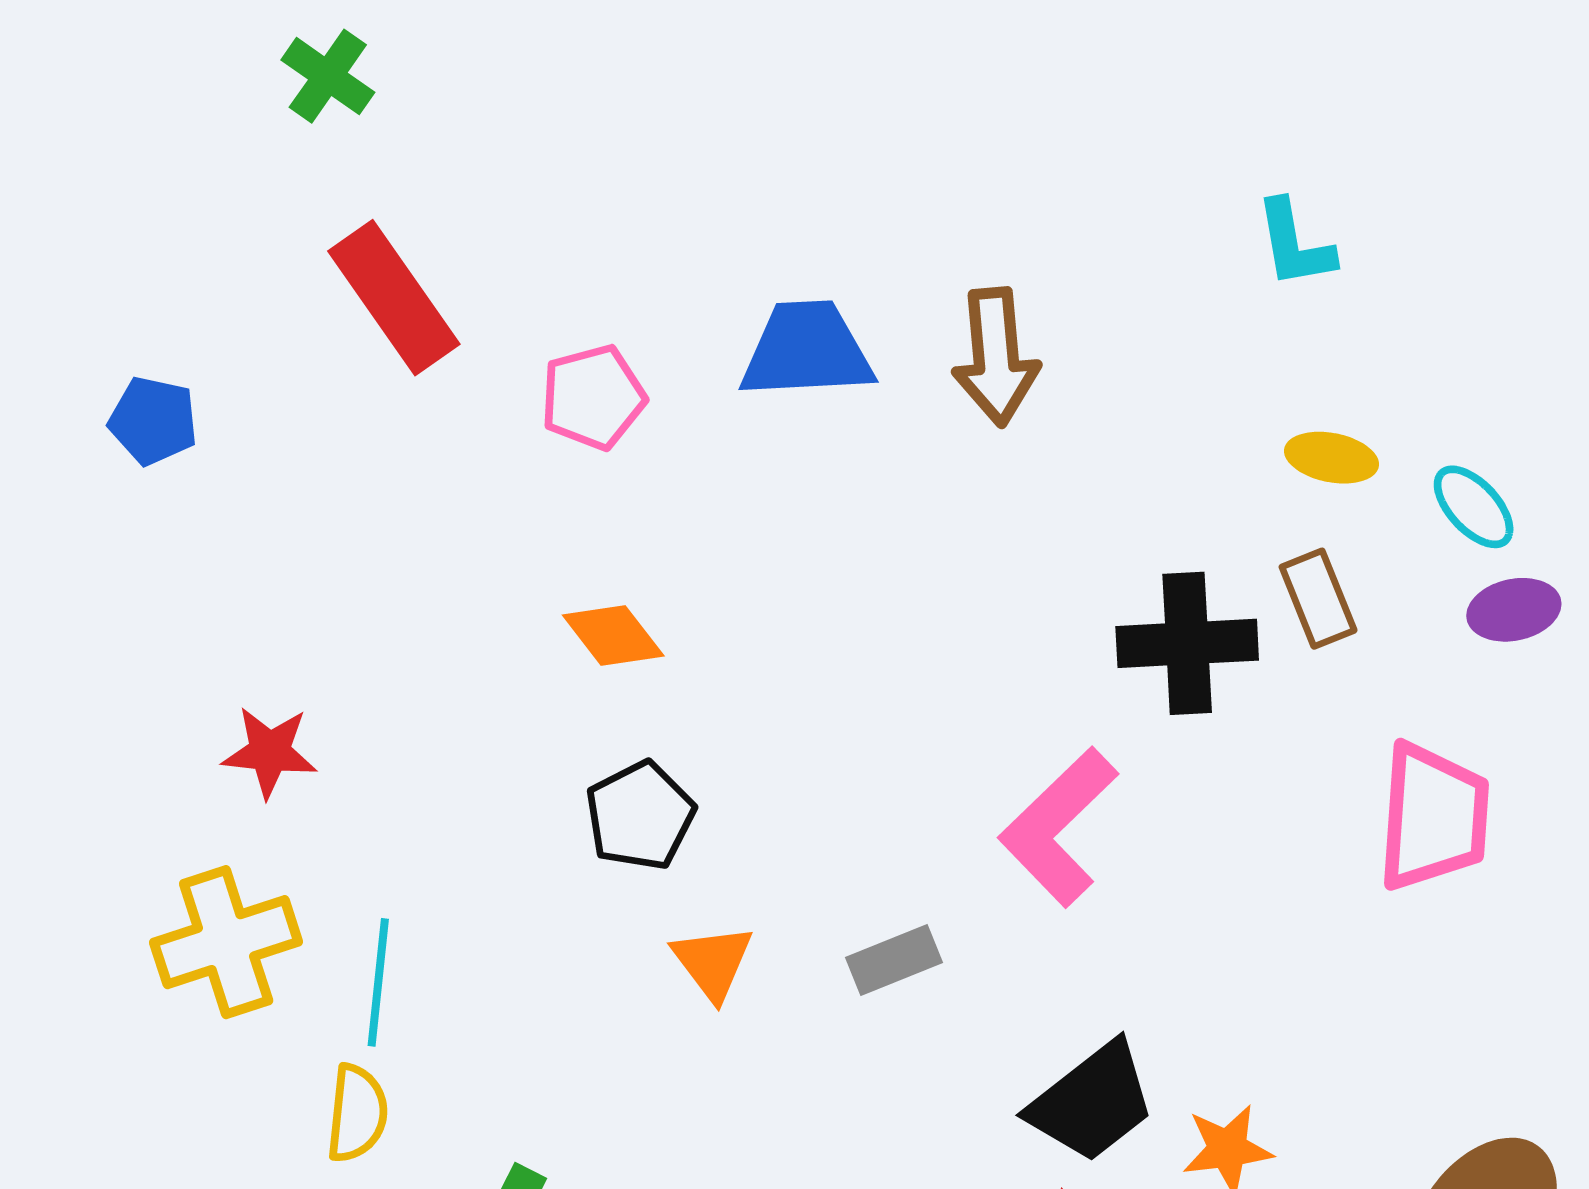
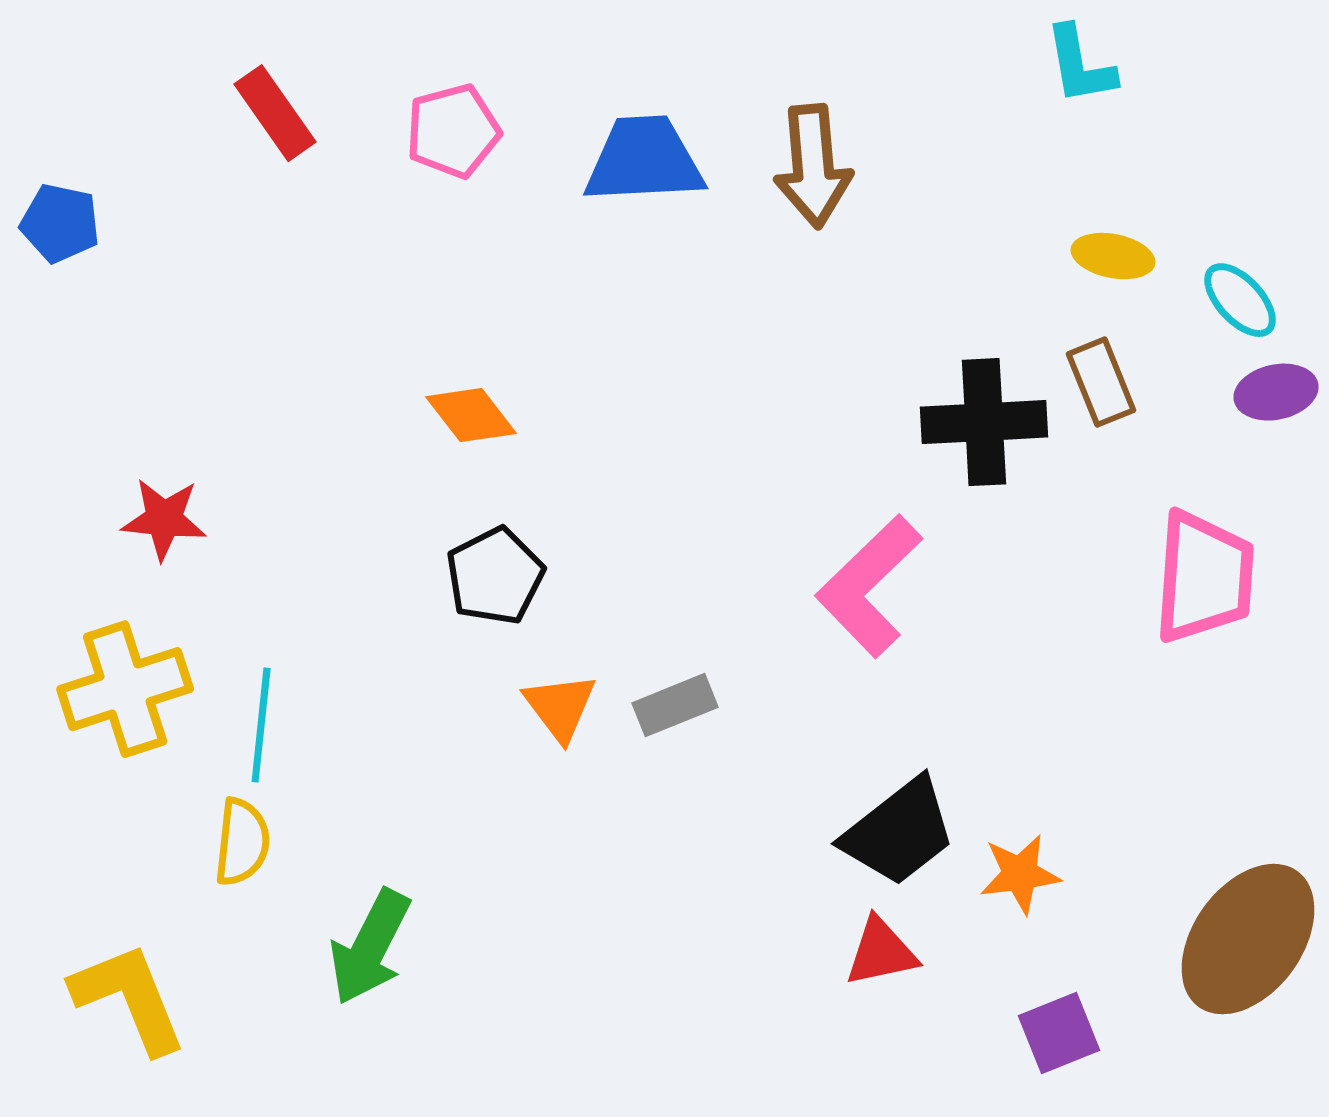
red rectangle: (394, 298) -> (275, 113), size x0.7
pink pentagon: (593, 397) -> (453, 131), moved
gray rectangle: (894, 960) -> (675, 705), moved

